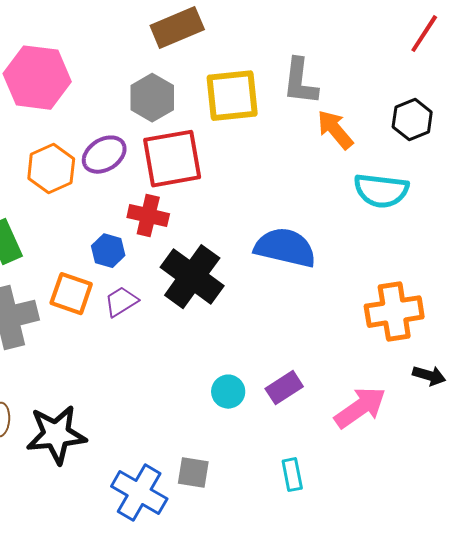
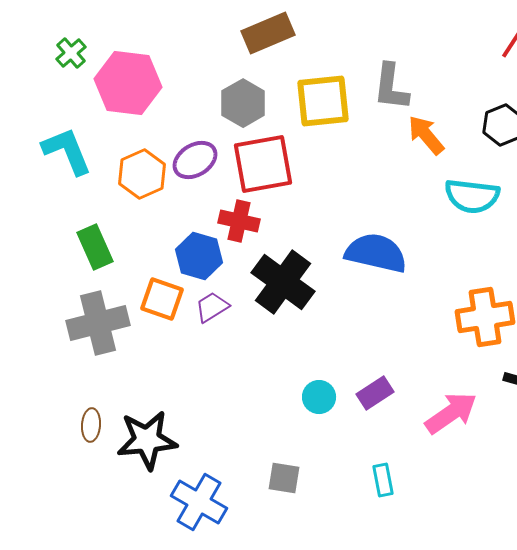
blue hexagon: (108, 251) -> (199, 256), size x1.4
blue cross: (139, 493) -> (199, 502), moved

